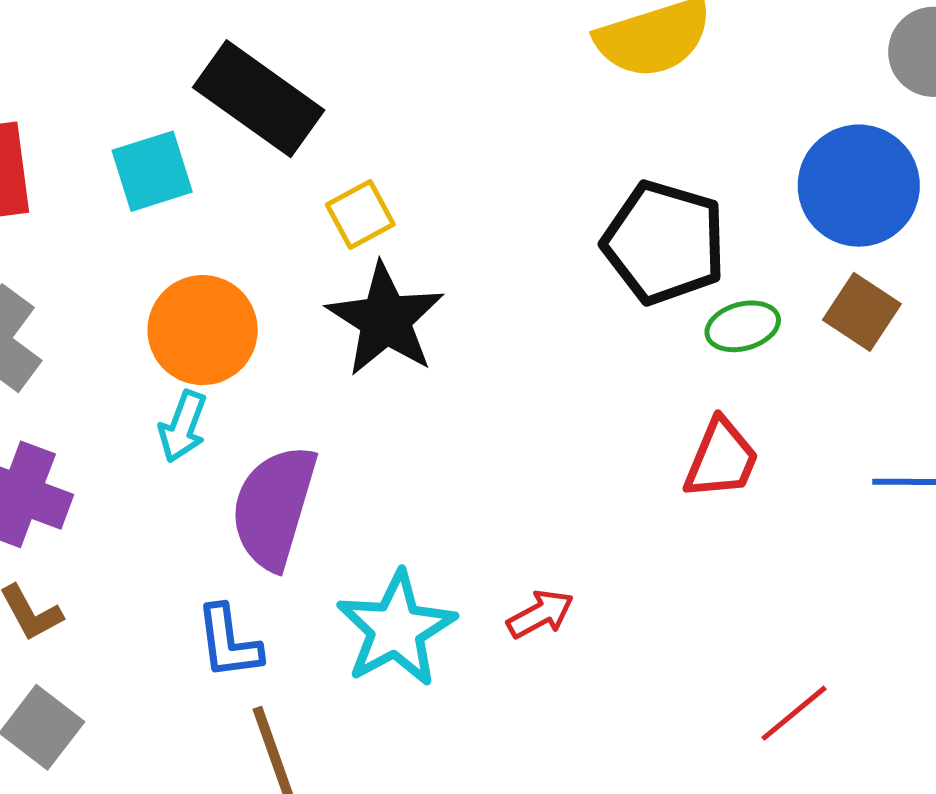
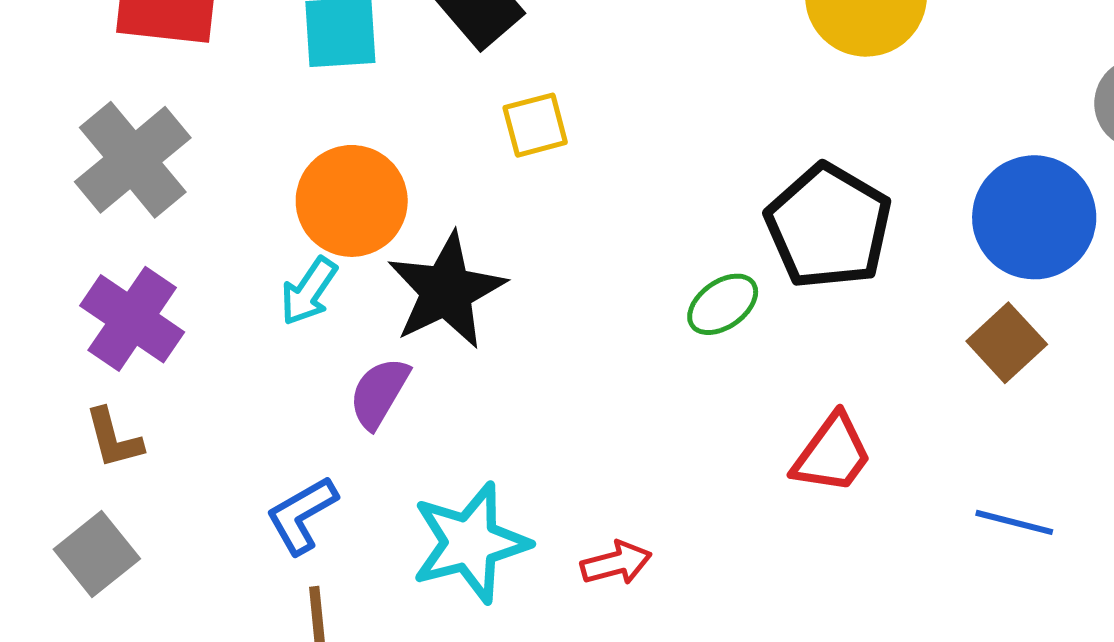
black star: (385, 320) -> (446, 291), moved
green ellipse: (743, 326) -> (723, 304), moved, turned -34
purple semicircle: (274, 507) -> (379, 393), size x0.6
blue L-shape: (229, 642) -> (302, 515), turned 54

